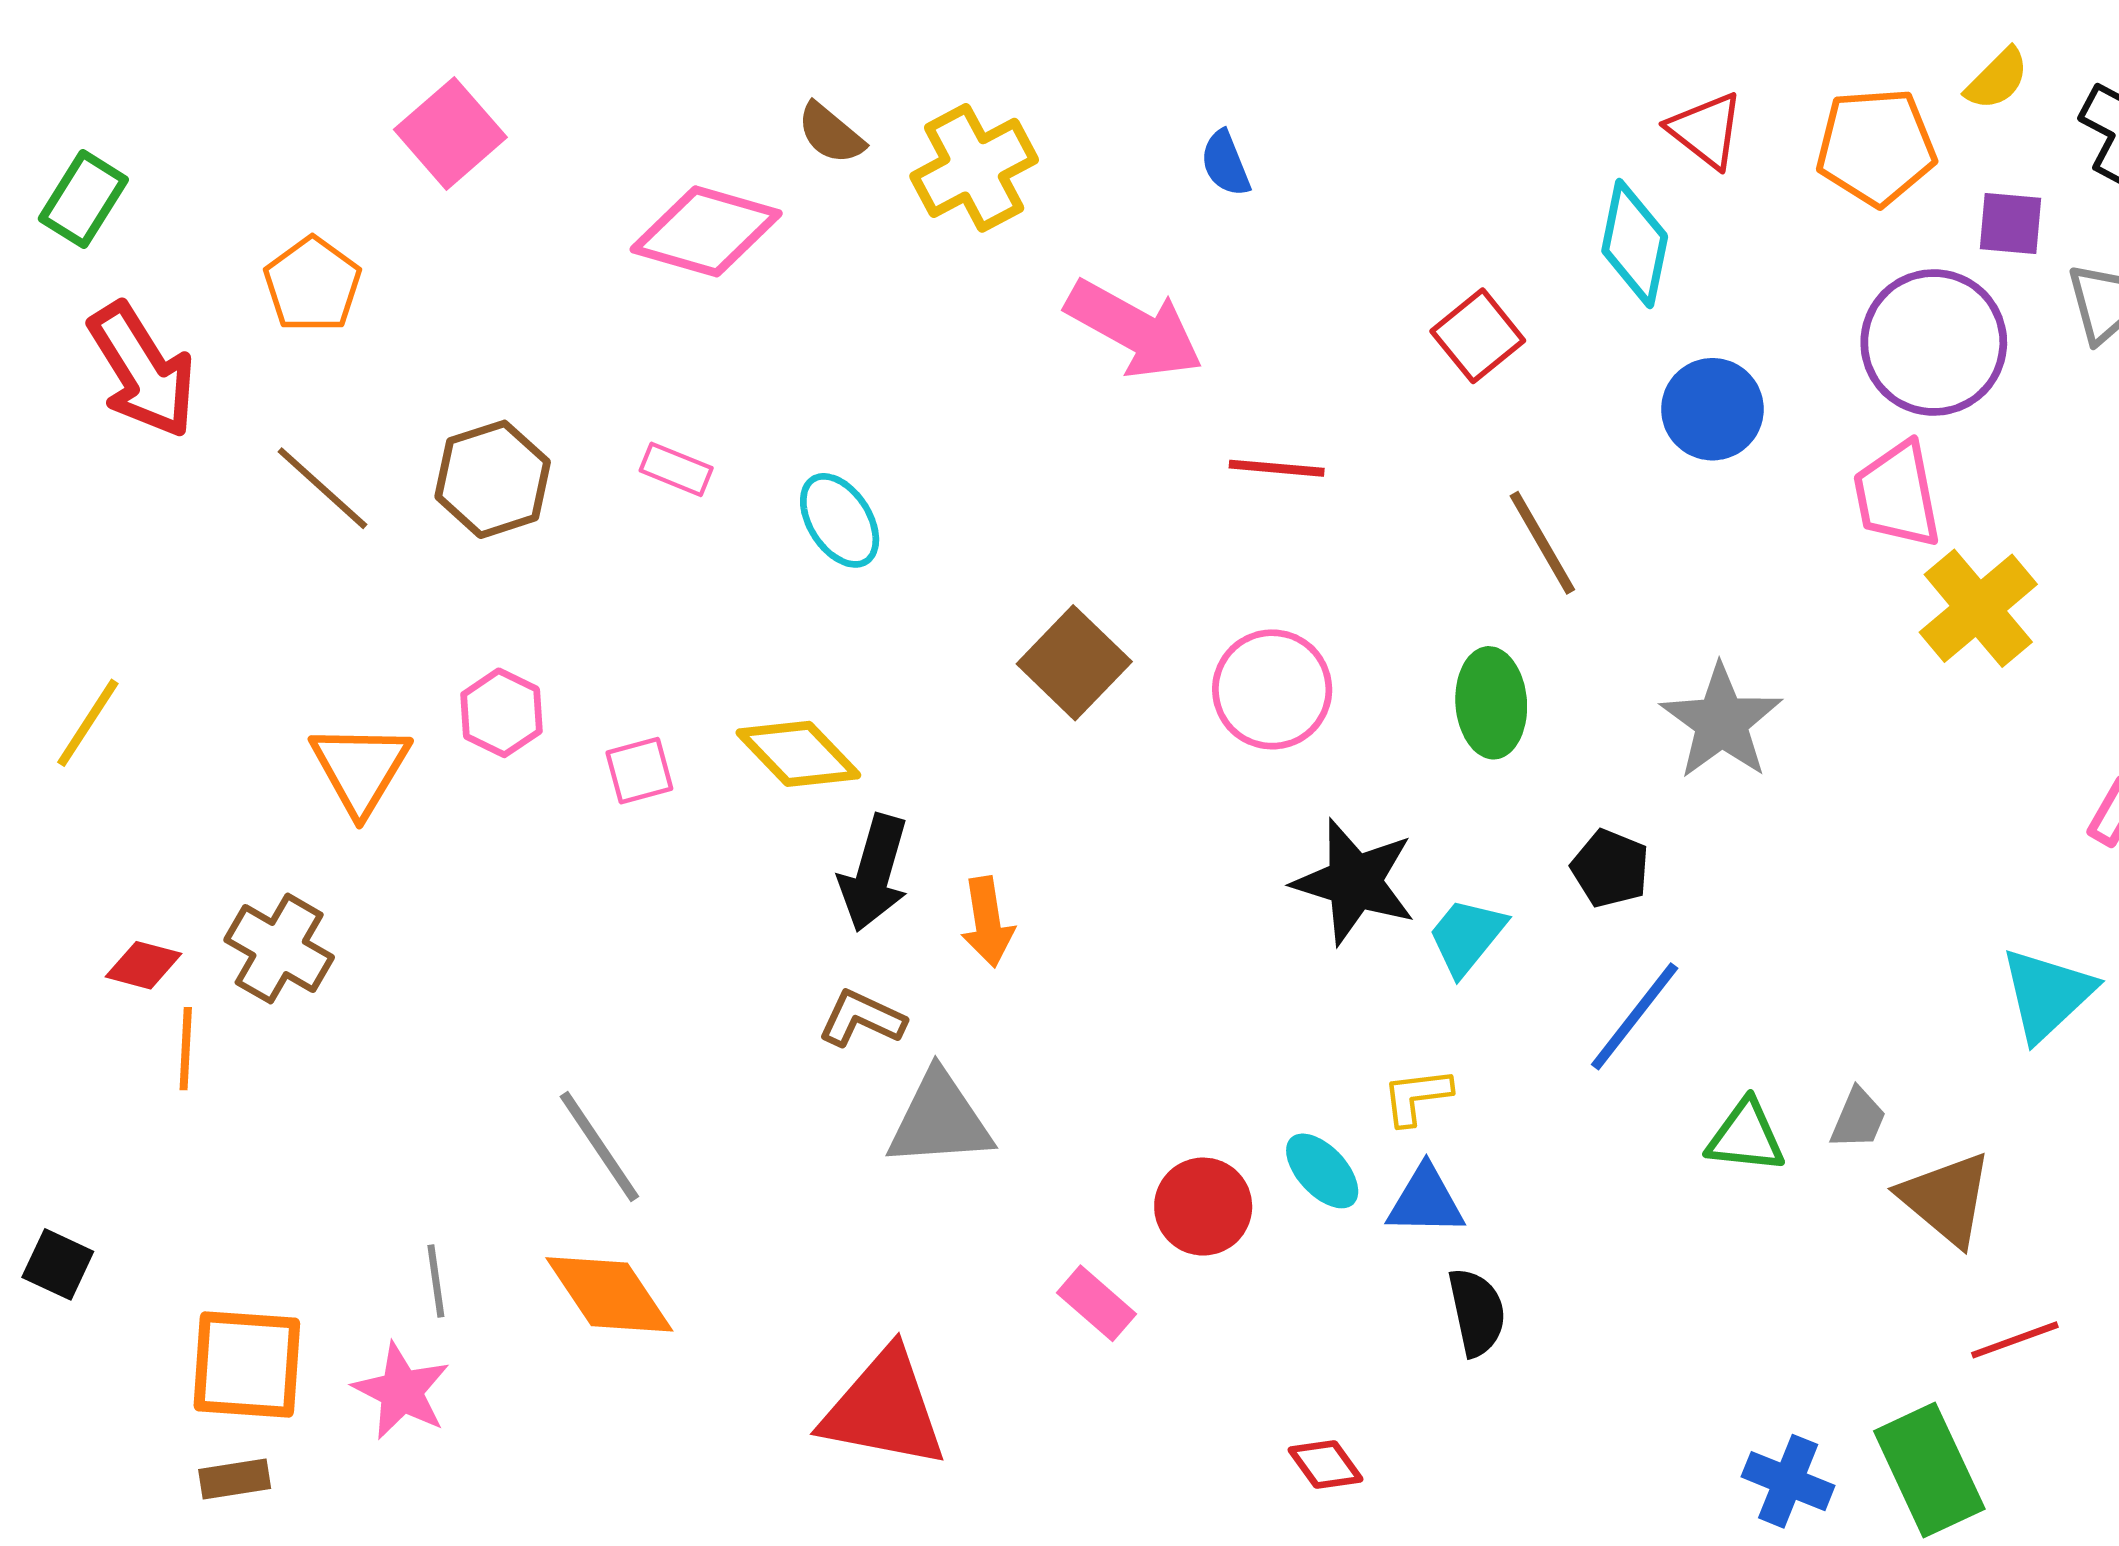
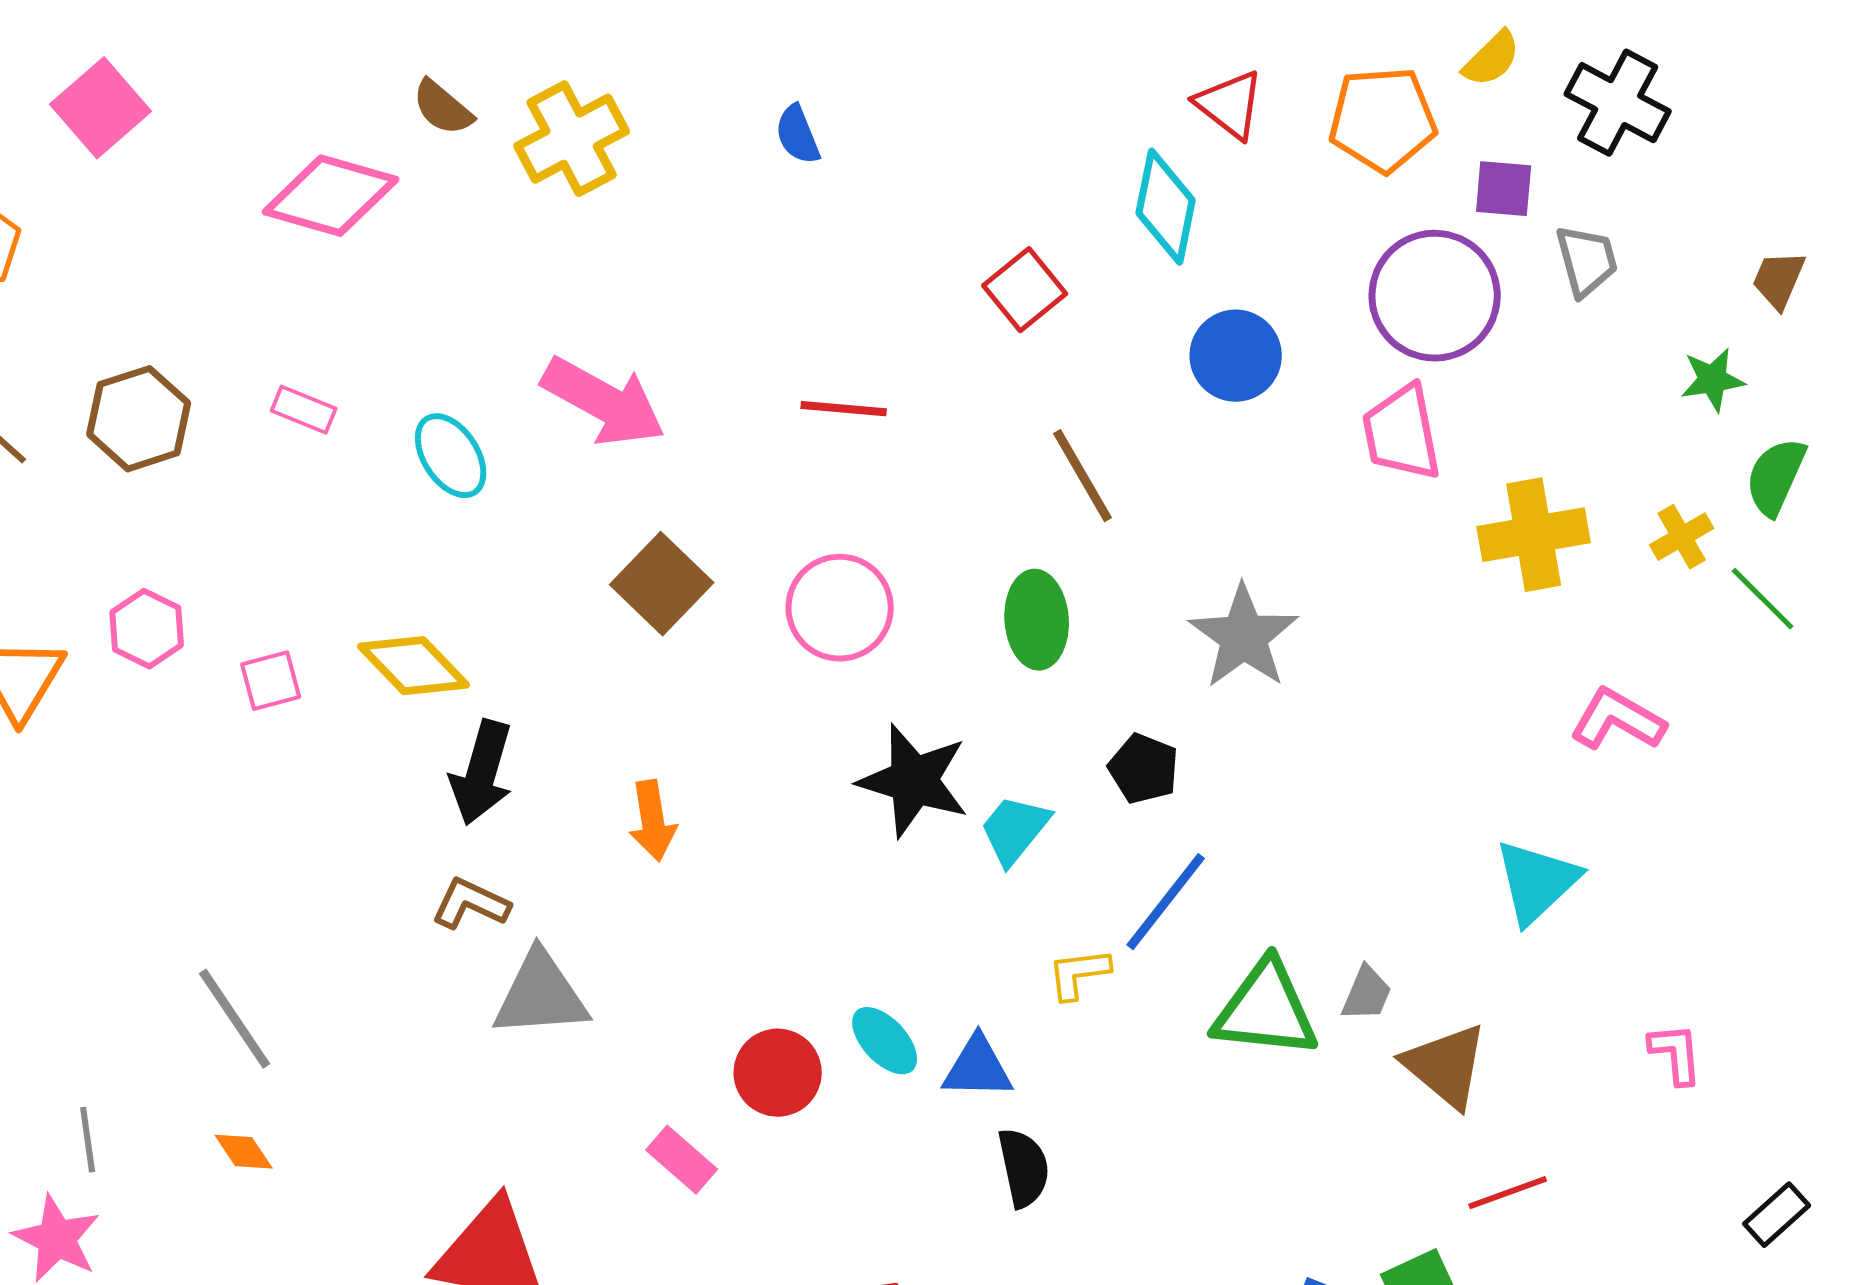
pink arrow: (1134, 329) -> (604, 402), moved
yellow cross: (1978, 608) -> (1534, 535), moved, turned 30
orange arrow: (987, 922) -> (653, 821), moved
yellow L-shape: (1417, 1096) -> (1079, 974), moved
green triangle: (1746, 1136) -> (1266, 1010), size x1.5
orange diamond: (609, 1294) -> (244, 1152), size x0.5

